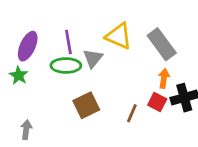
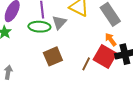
orange arrow: (164, 78) -> (111, 39), turned -48
red square: (157, 102) -> (105, 57), size x1.6

